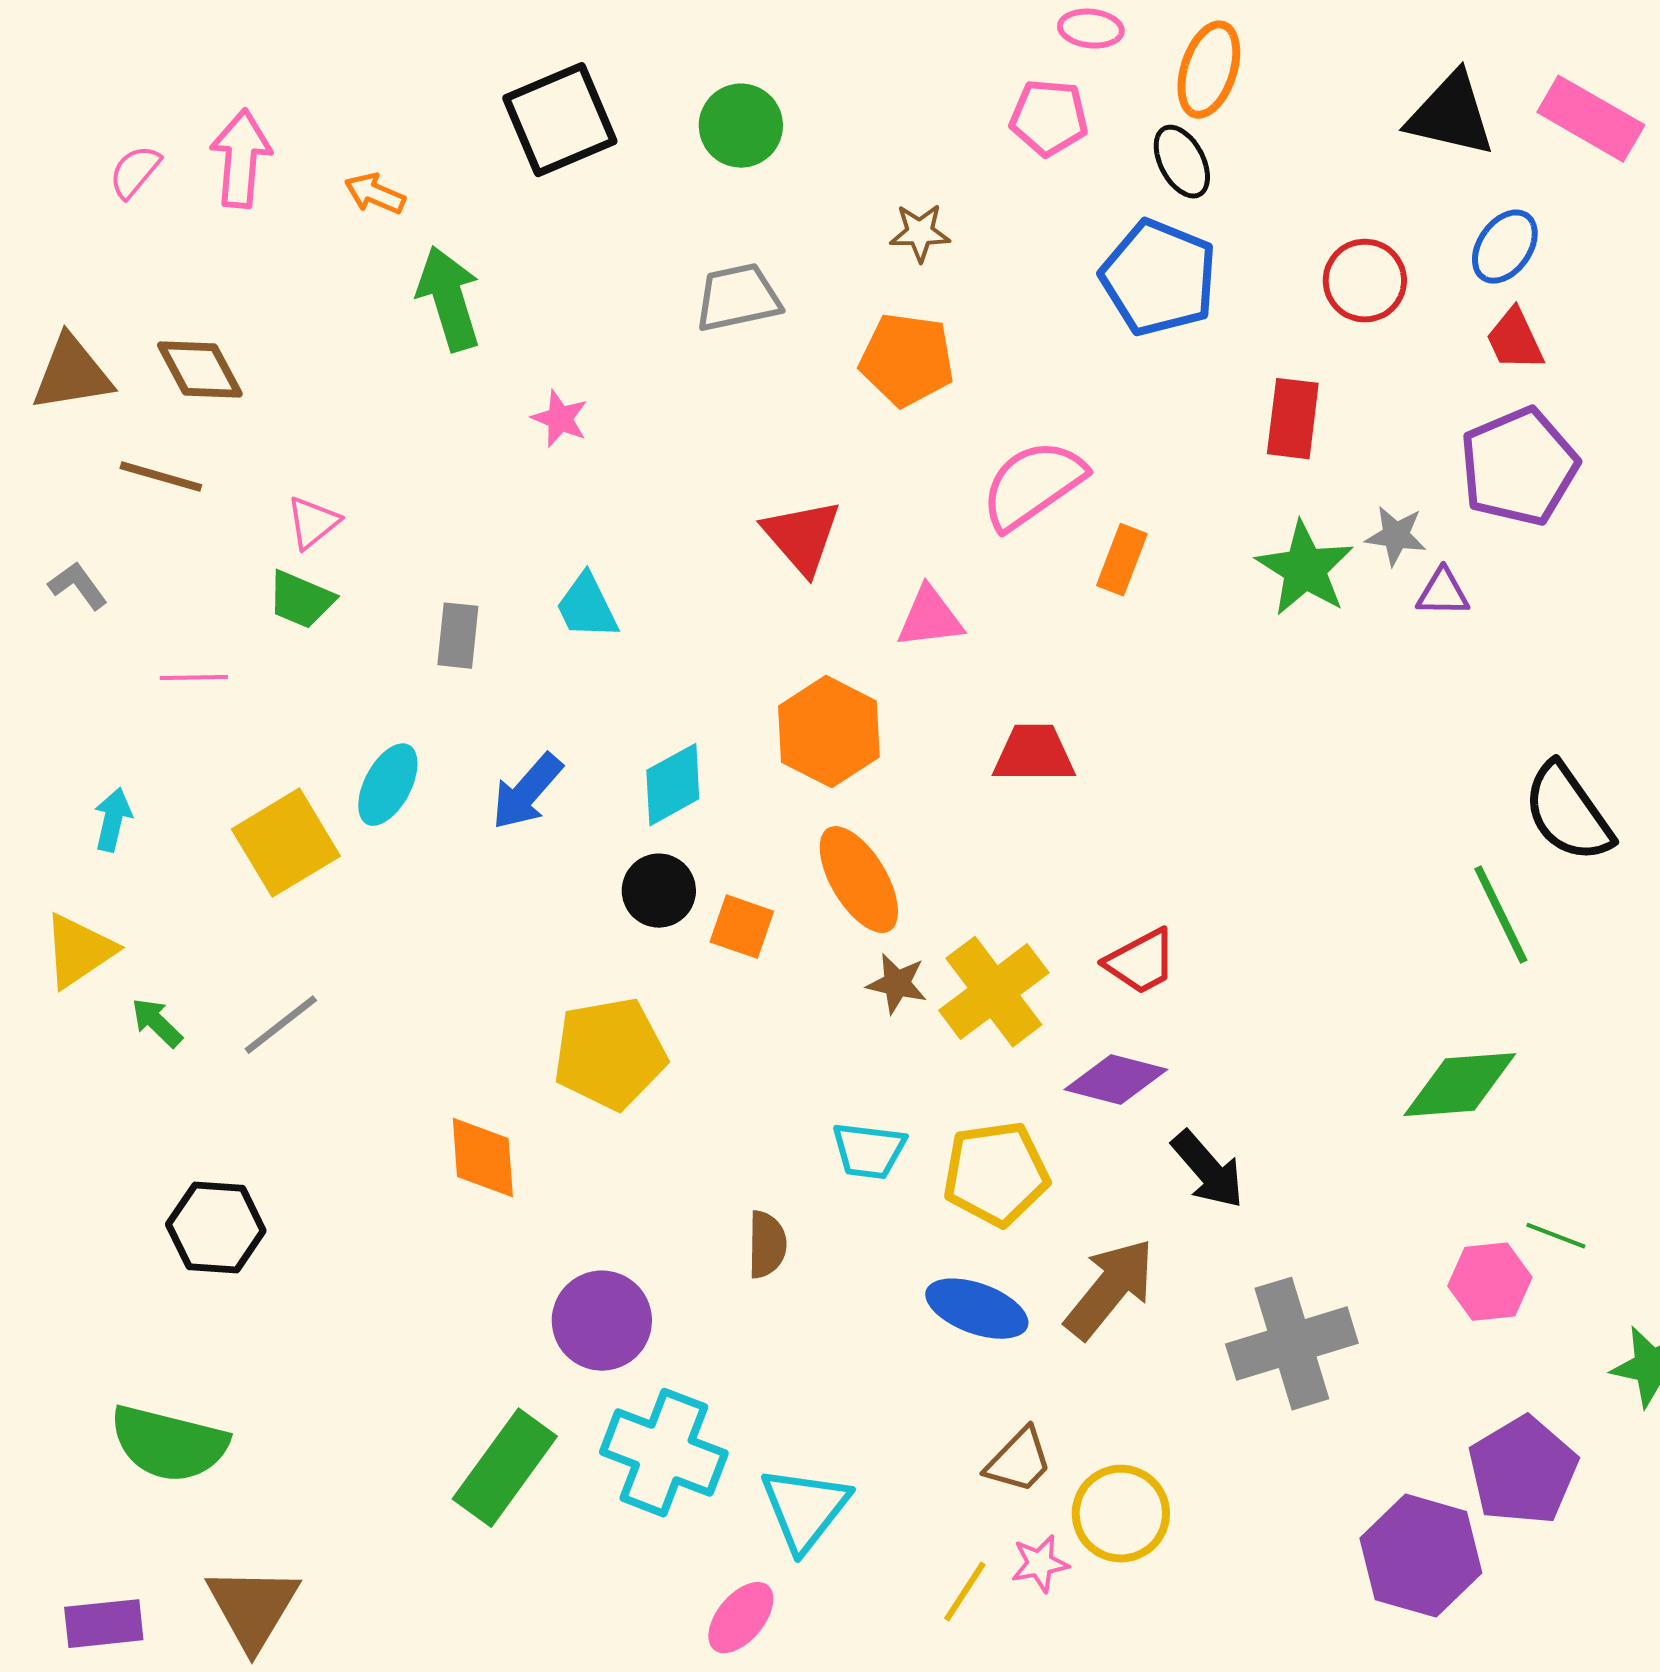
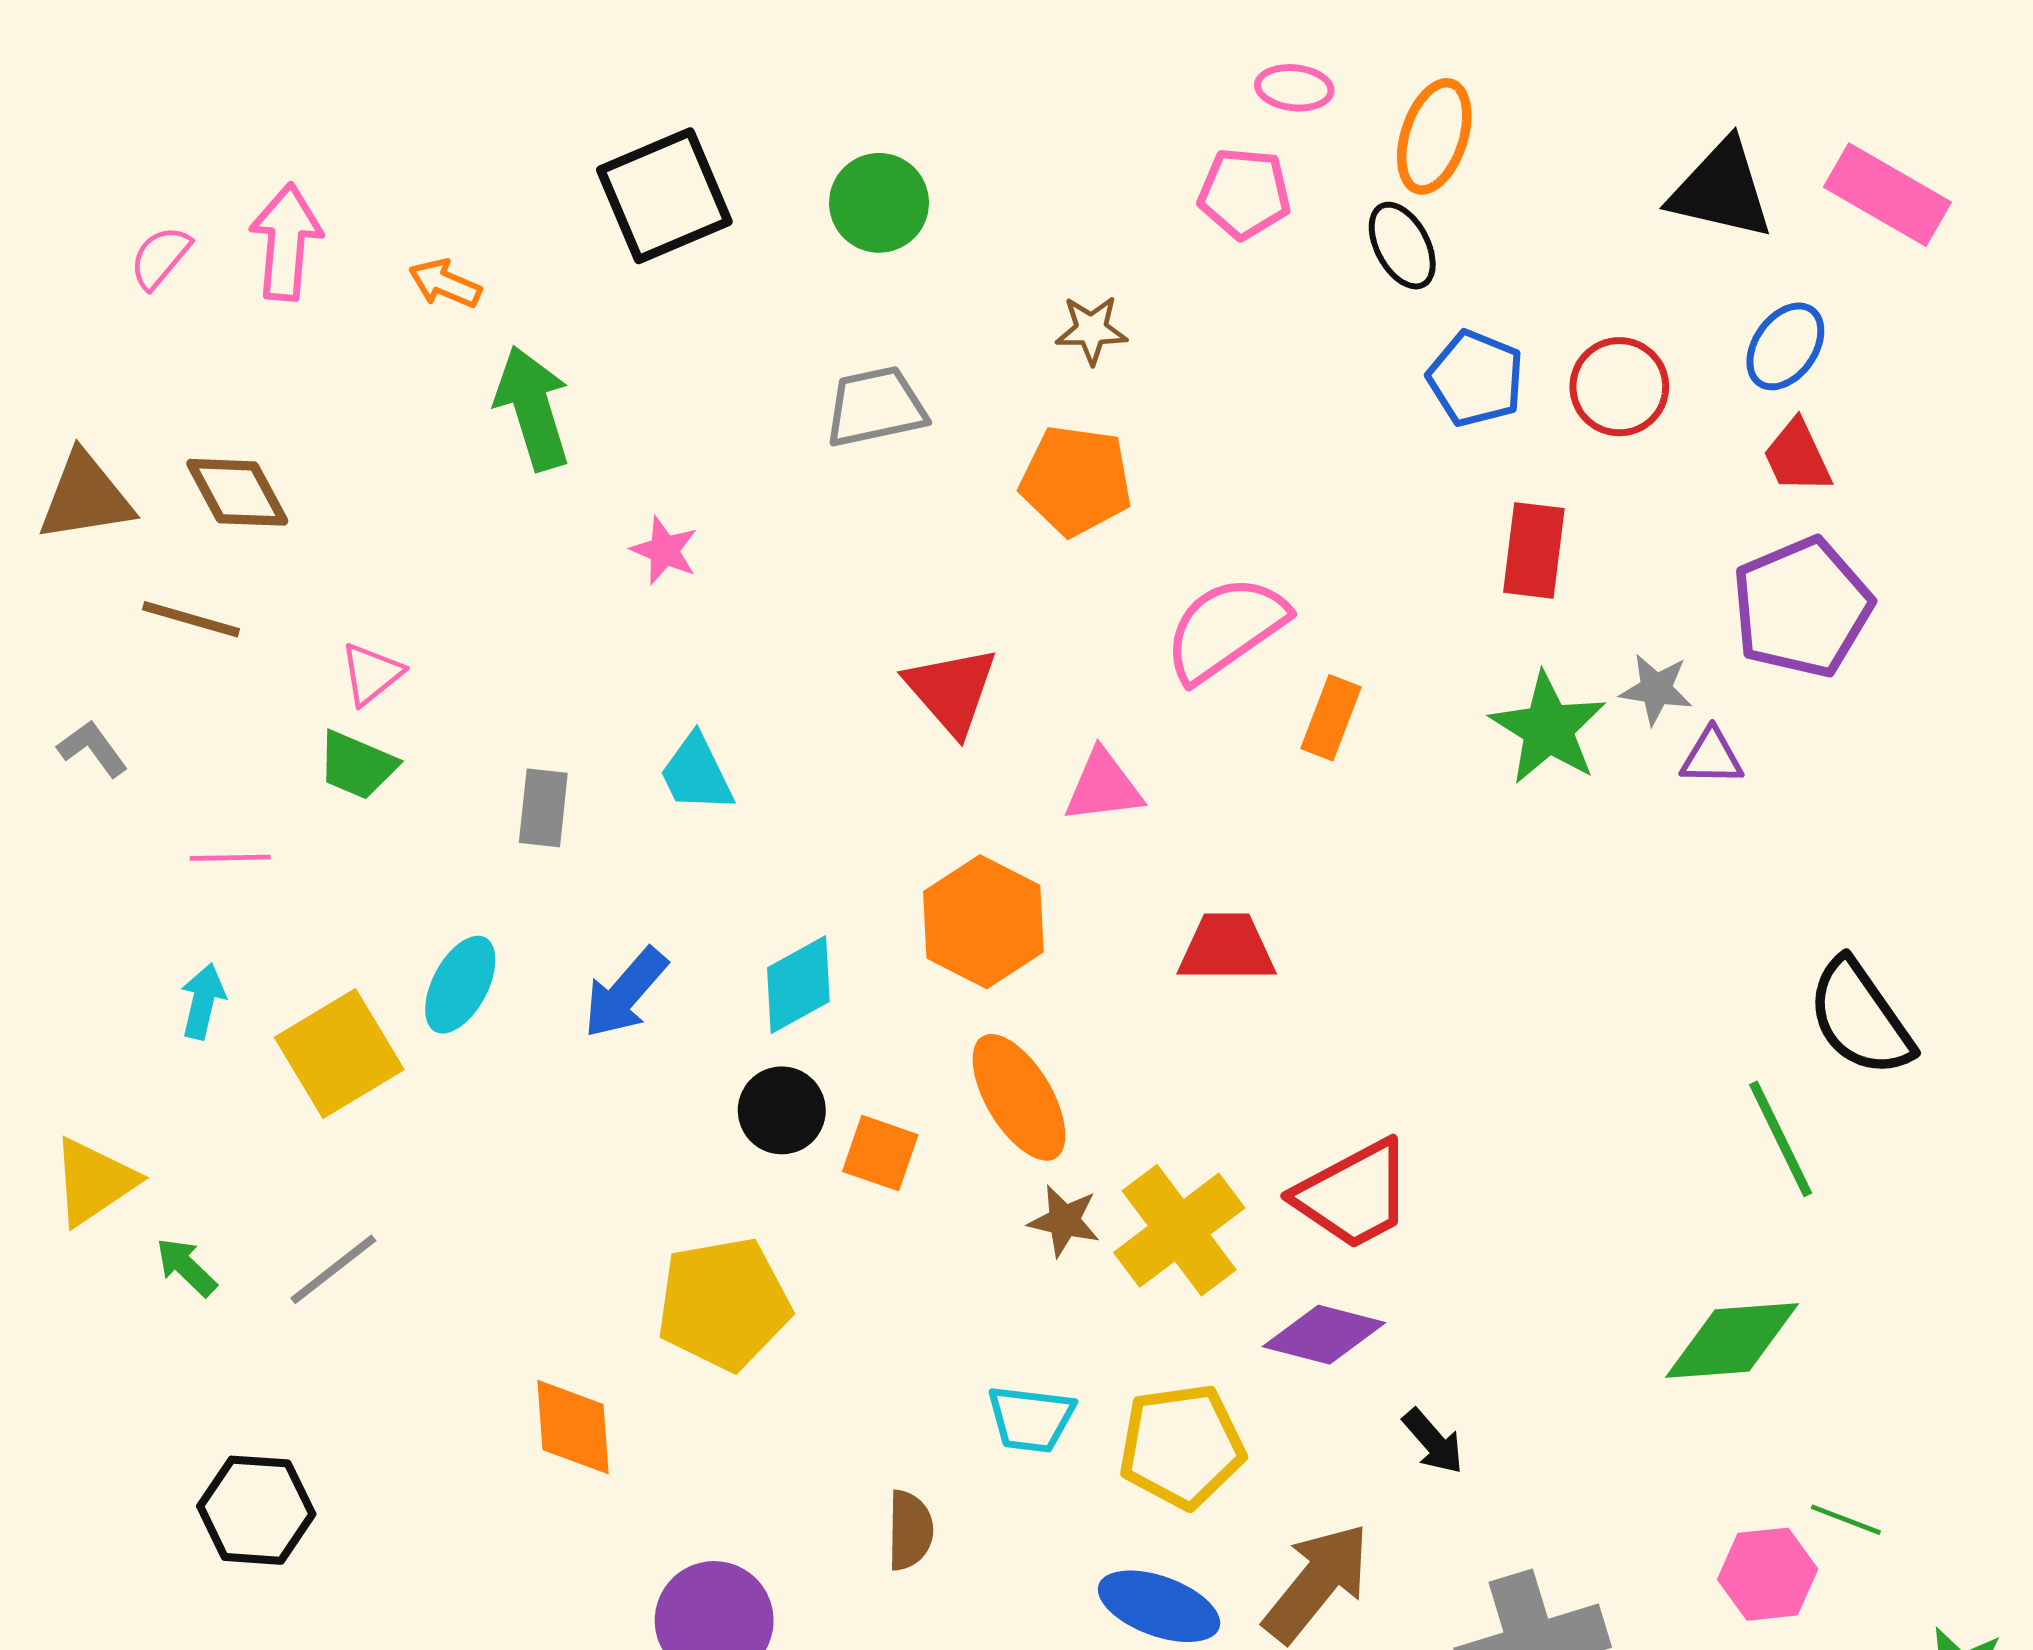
blue pentagon: (1159, 278) -> (1476, 378), moved, size x0.7
cyan arrow: (113, 820) -> (203, 1001), moved
red trapezoid: (1141, 962) -> (1354, 1195), size x1.4
black arrow: (1208, 1170) -> (1433, 1441), size x0.7

